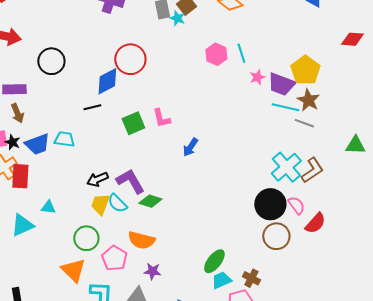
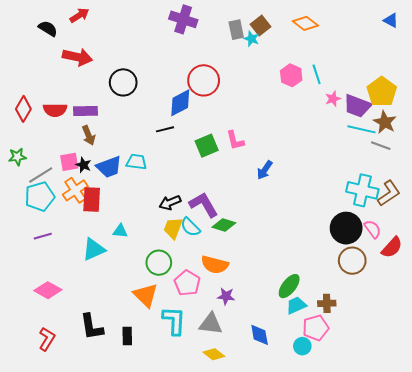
cyan cross: (286, 167) -> (362, 190), turned -36
brown cross: (251, 278) -> (327, 303), turned -30

